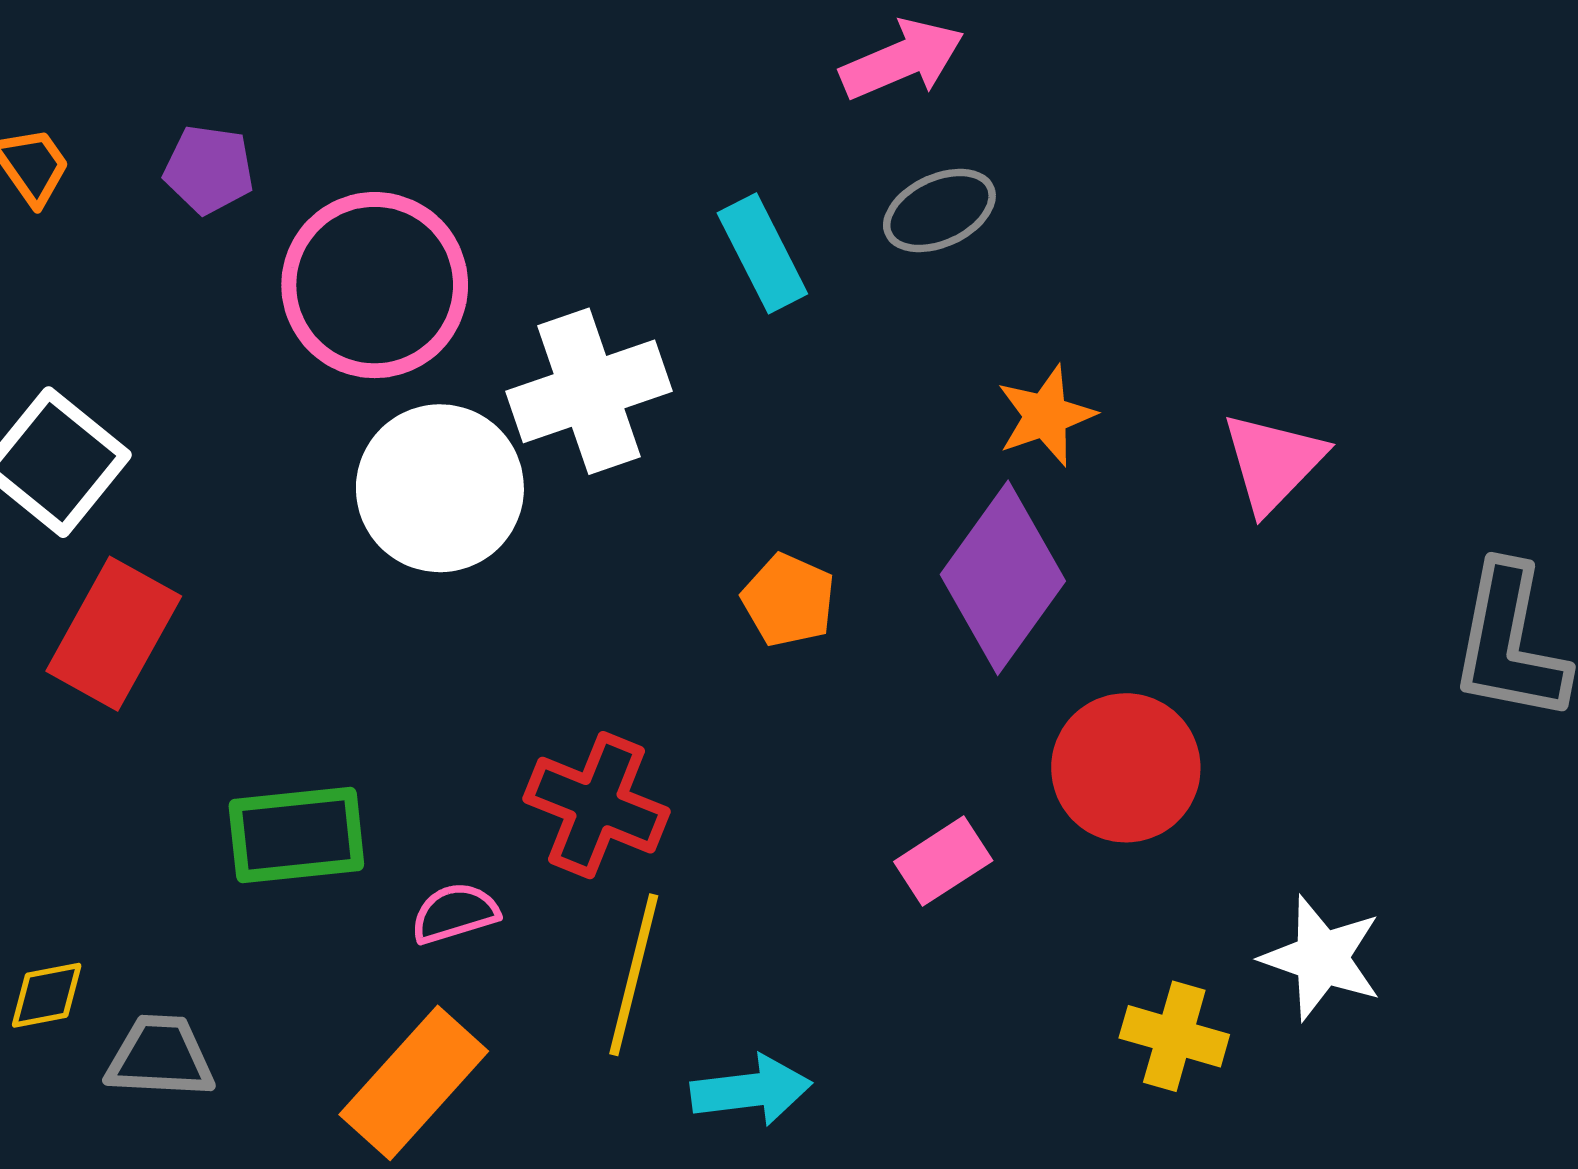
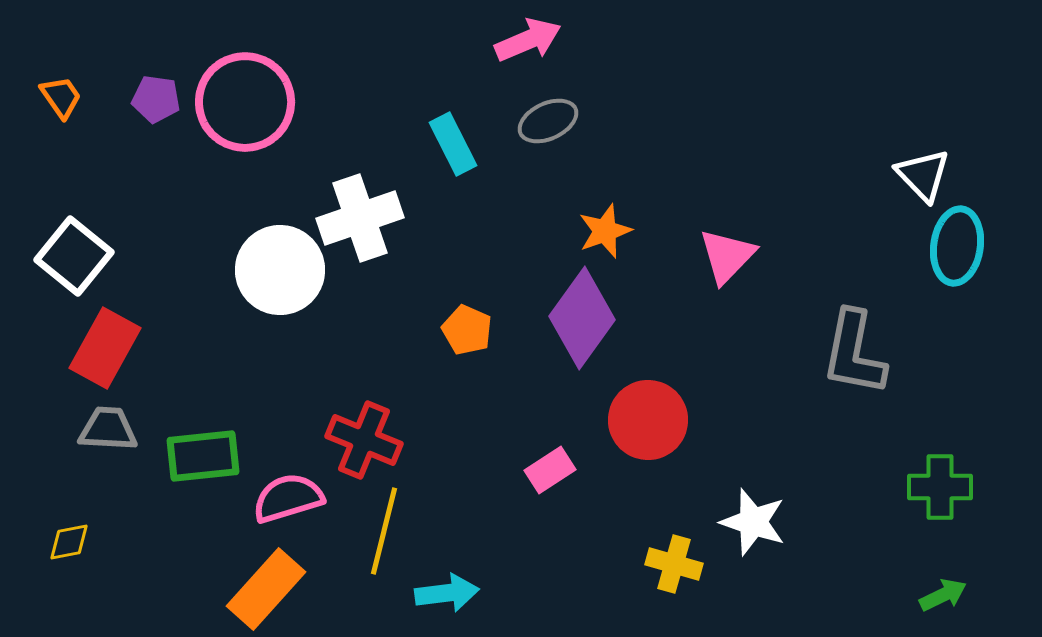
pink circle: (375, 285) -> (245, 102), moved
pink semicircle: (455, 913) -> (288, 498), size x1.5
gray trapezoid: (160, 1057) -> (108, 429), moved

